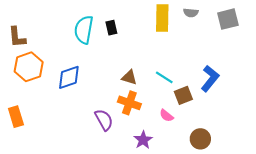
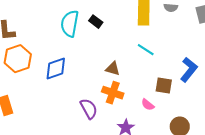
black rectangle: (111, 28) -> (96, 22), turned -40
cyan line: (164, 77) -> (146, 50), moved
brown square: (183, 95) -> (164, 86), turned 30

